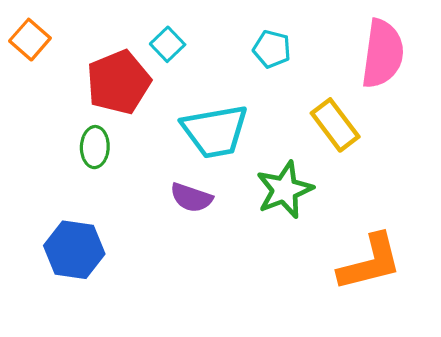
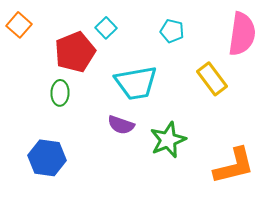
green star: (285, 190) -> (168, 140), moved

